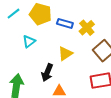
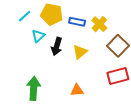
cyan triangle: (29, 41) -> (38, 36), moved
black arrow: (47, 73) -> (57, 46), moved

